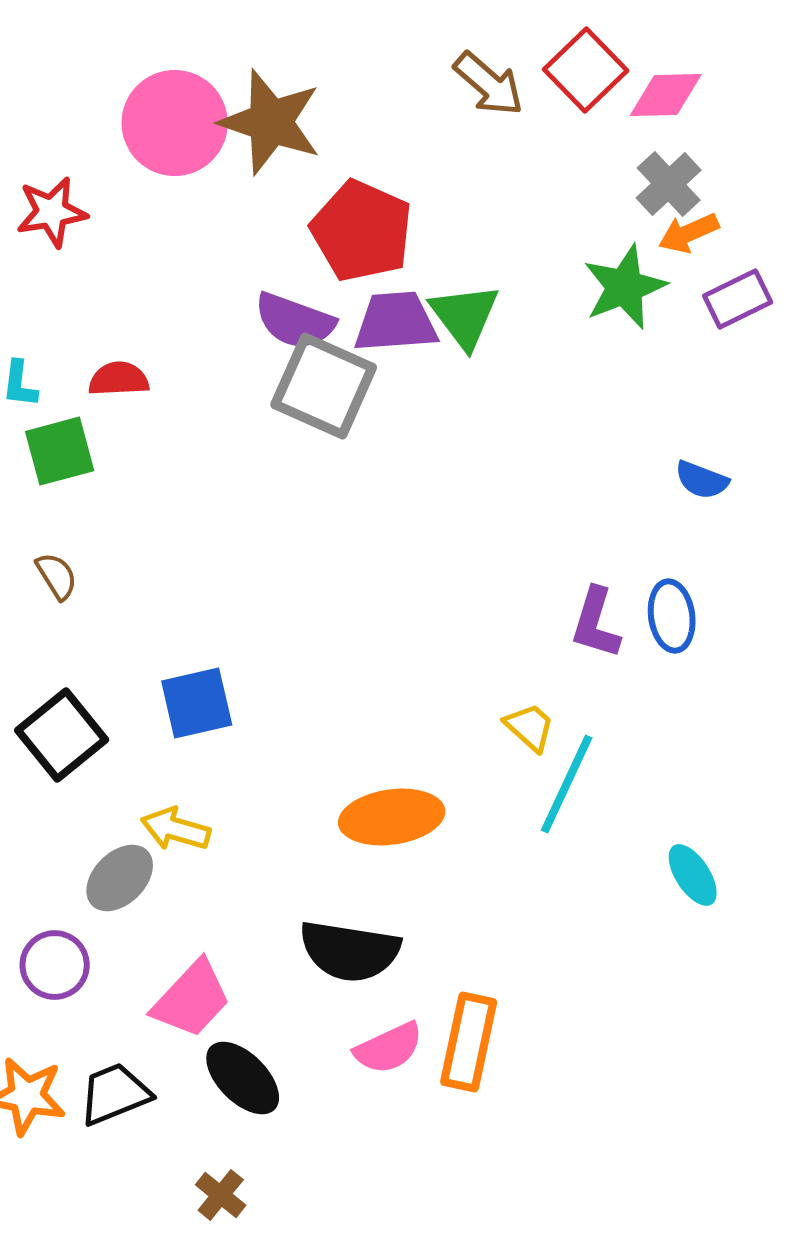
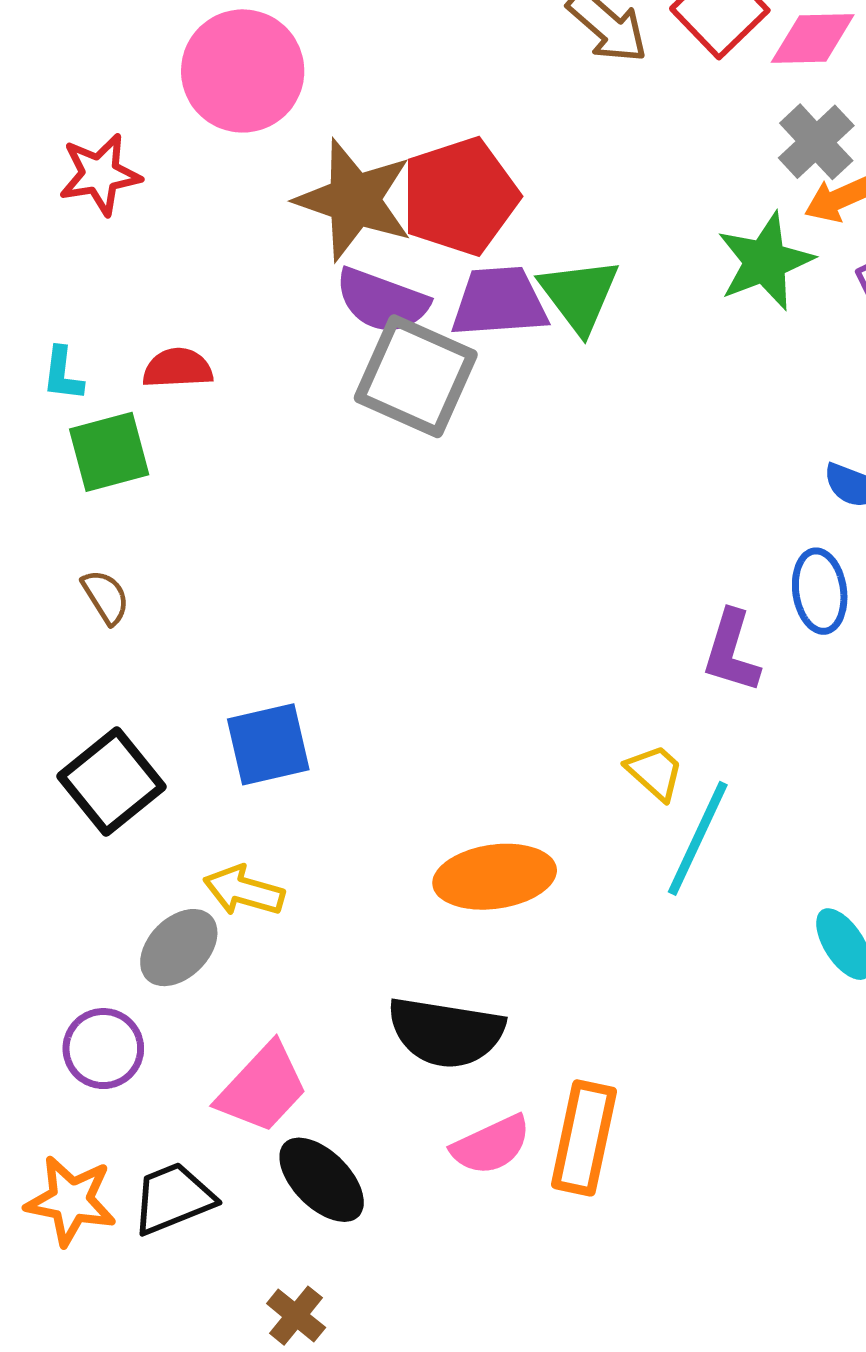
brown star: (271, 122) -> (354, 200), moved
red pentagon: (362, 231) -> (460, 196), turned 30
blue ellipse: (672, 616) -> (820, 591), moved

